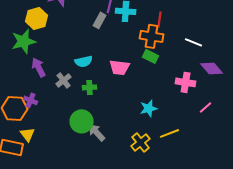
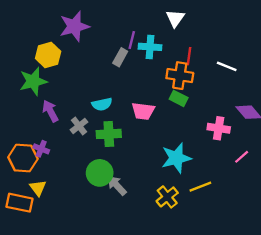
white line: (194, 42) -> (227, 66), moved
green cross: (90, 87) -> (109, 134), size x1.5
cyan star: (149, 108) -> (176, 158), size x1.5

